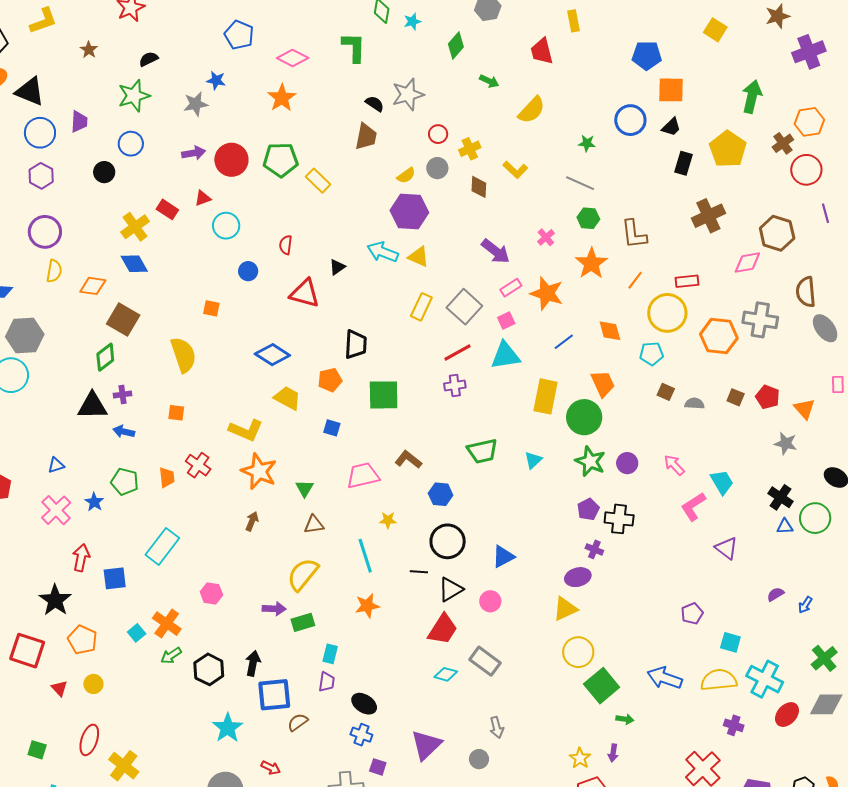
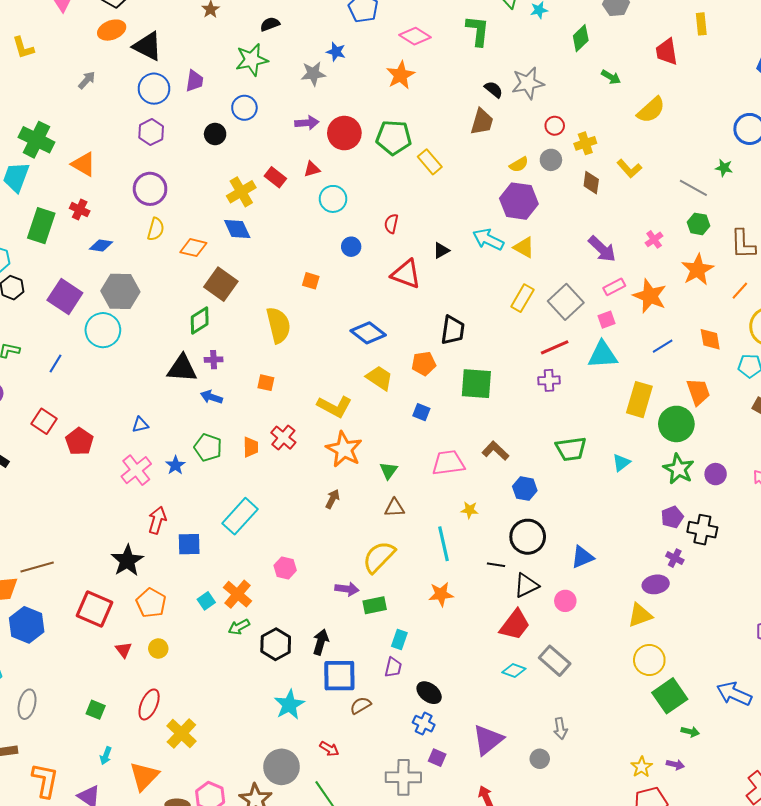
green star: (587, 143) -> (724, 168), moved
purple arrow: (613, 753) -> (675, 765), turned -90

